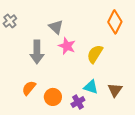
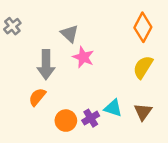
yellow semicircle: (95, 54) -> (143, 67), moved
orange semicircle: (29, 88) -> (37, 97), moved
purple cross: (78, 102) -> (91, 118), moved

